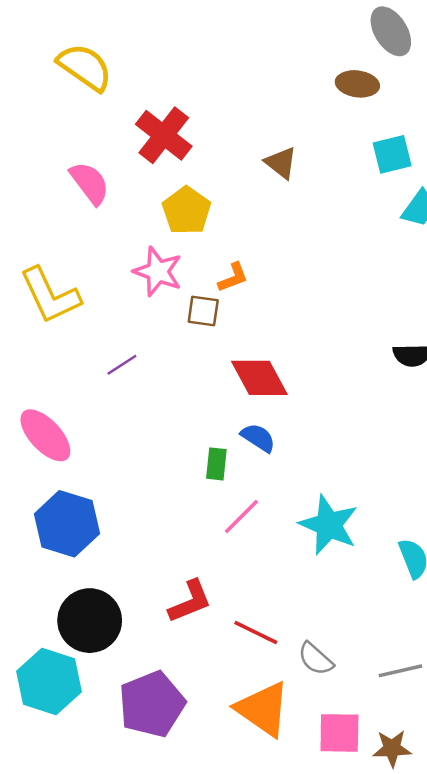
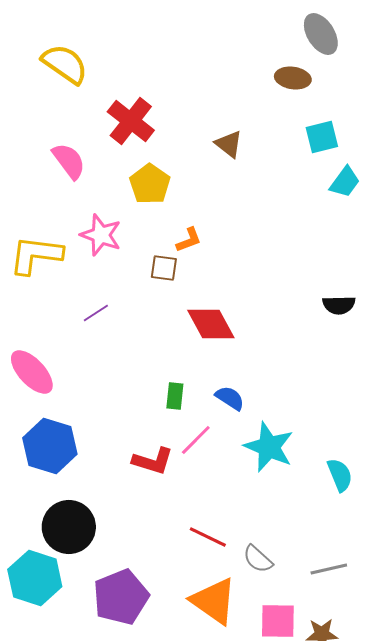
pink star: (158, 272) -> (101, 235), moved
yellow L-shape: (50, 295) -> (36, 255), turned 122
blue semicircle: (258, 438) -> (230, 398), moved
red L-shape: (190, 601) -> (153, 461), moved, turned 39

